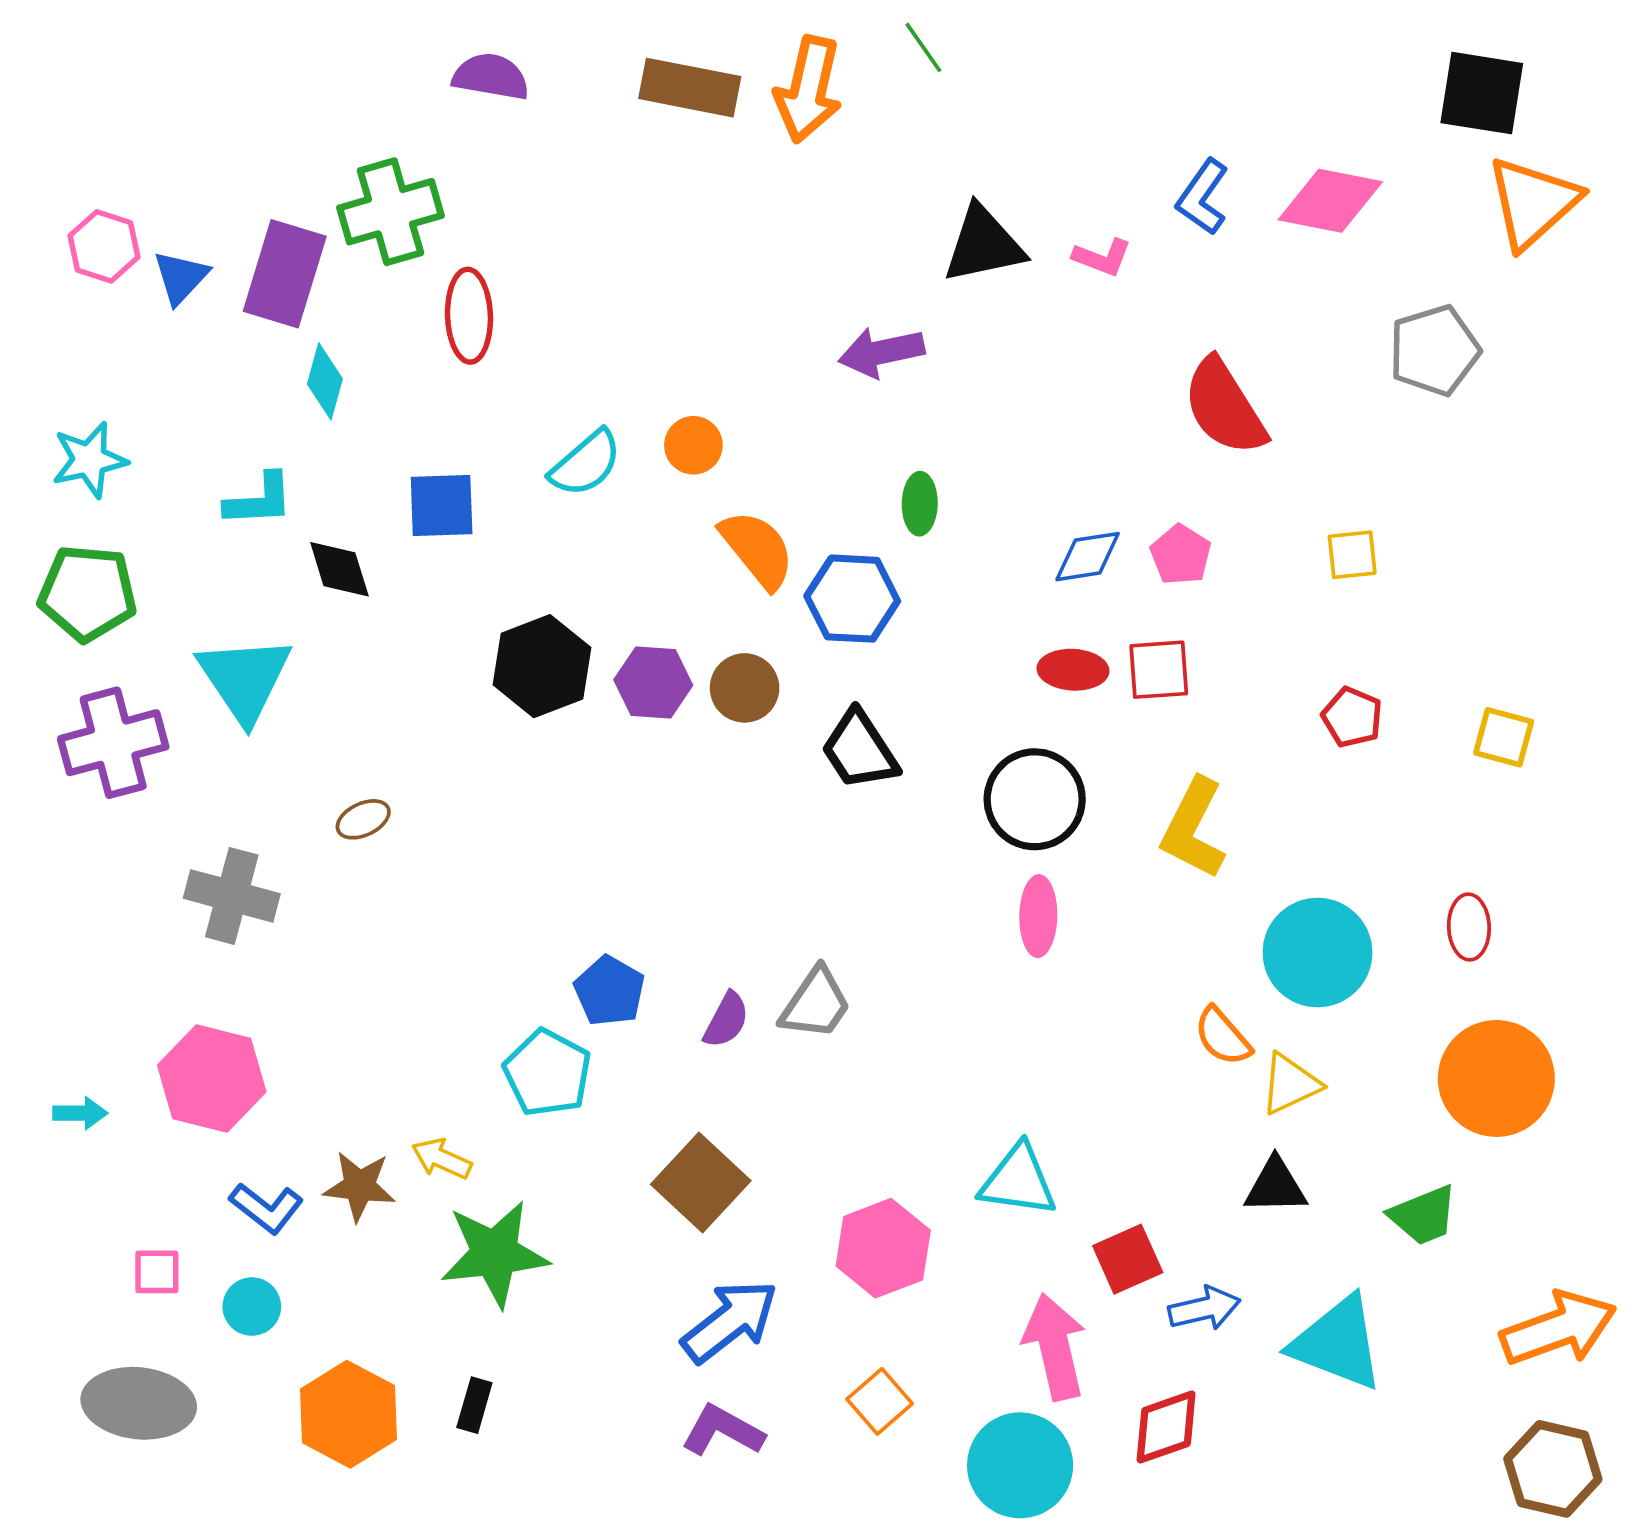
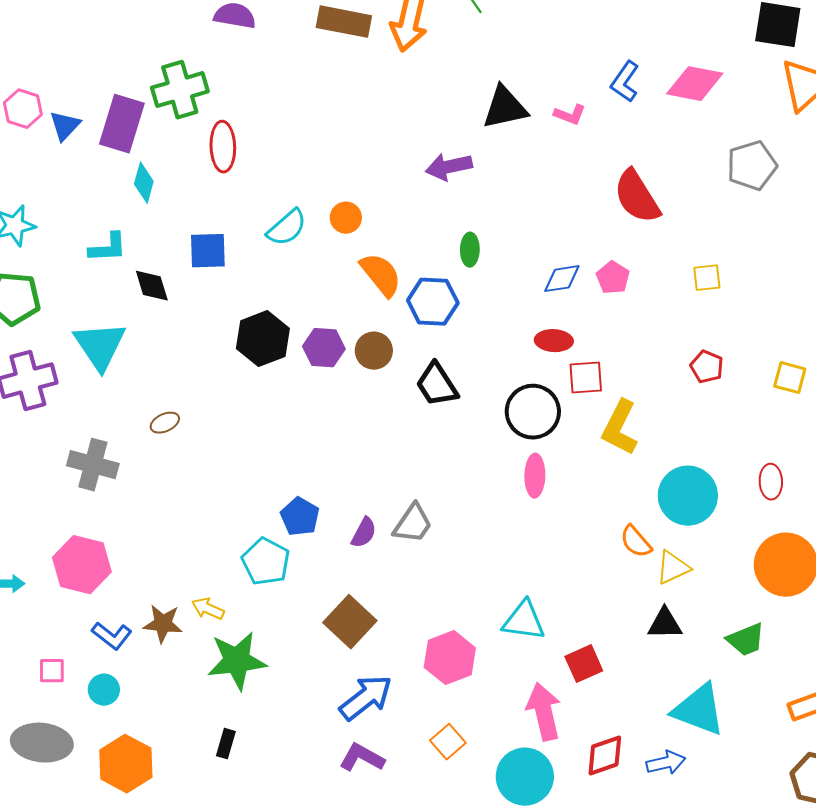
red square: (1159, 670) -> (586, 378), moved
blue arrow: (1204, 1308) -> (666, 763), moved
orange hexagon: (349, 1414) -> (126, 764), moved

